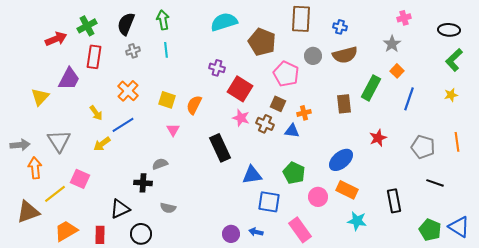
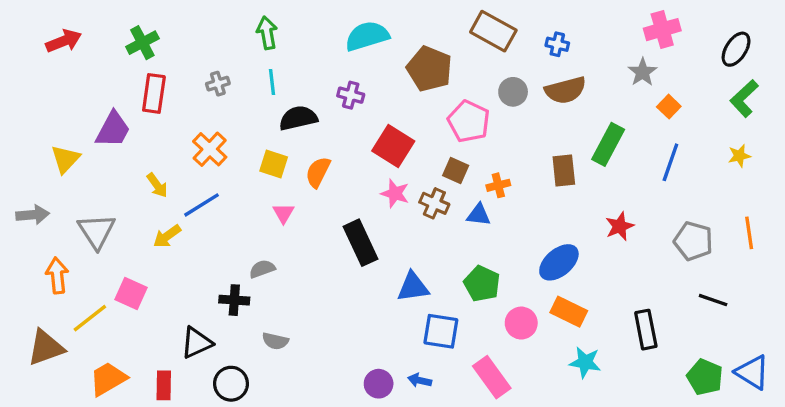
pink cross: (404, 18) -> (662, 30), size x1.5
brown rectangle: (301, 19) -> (493, 31), turned -64
black semicircle: (126, 24) -> (298, 118), moved, turned 55
black ellipse: (449, 30) -> (736, 49), turned -60
red arrow: (56, 39) -> (64, 41), moved
purple cross: (217, 68) -> (351, 95), moved
orange square: (397, 71) -> (669, 107), moved
gray arrow: (20, 145) -> (33, 215), moved

